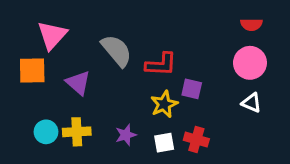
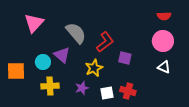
red L-shape: (161, 64) -> (105, 42), turned -40
orange square: (32, 70) -> (16, 71), moved
purple triangle: (78, 83) -> (62, 55), moved
yellow star: (164, 104) -> (94, 68), moved
cyan circle: (46, 132) -> (43, 62), moved

